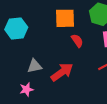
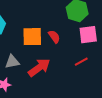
orange square: (65, 18) -> (32, 37), moved

